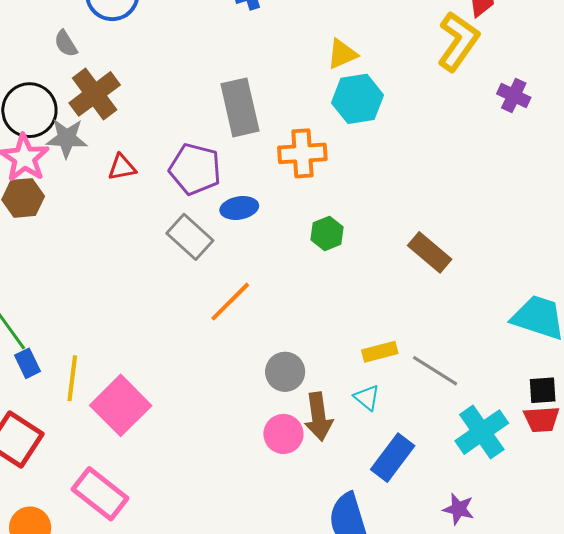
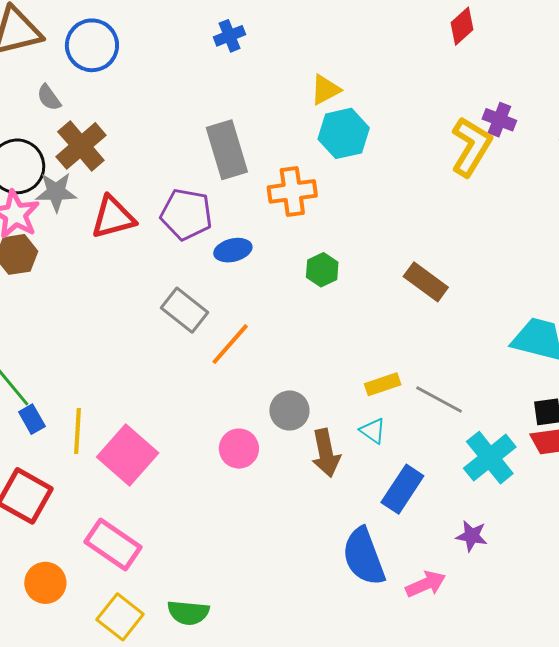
yellow L-shape: (458, 41) -> (471, 147), moved
red triangle: (122, 167) -> (113, 217), size x1.6
gray rectangle: (190, 237) -> (184, 310), moved
pink circle: (283, 434) -> (239, 449), moved

